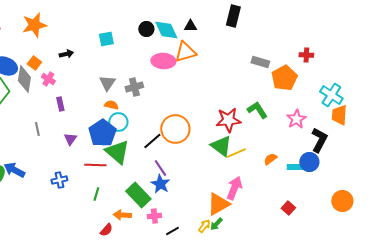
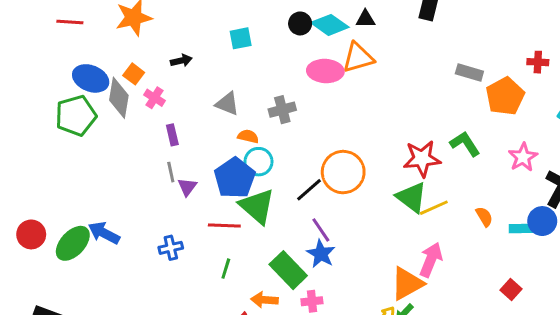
cyan diamond: (166, 30) -> (330, 25), turned -30
gray triangle: (107, 83) -> (227, 104), moved, turned -42
gray line: (37, 129) -> (171, 172), moved
orange semicircle: (270, 159) -> (484, 217), turned 96

